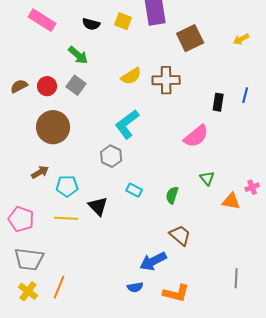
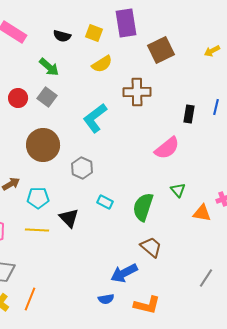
yellow semicircle: (131, 76) -> (102, 64), moved
cyan L-shape: (127, 124) -> (95, 118), moved
brown circle: (53, 127) -> (43, 145), moved
green semicircle: (172, 195) -> (143, 207), size x1.6
gray line: (236, 278) -> (206, 278), moved, turned 30

